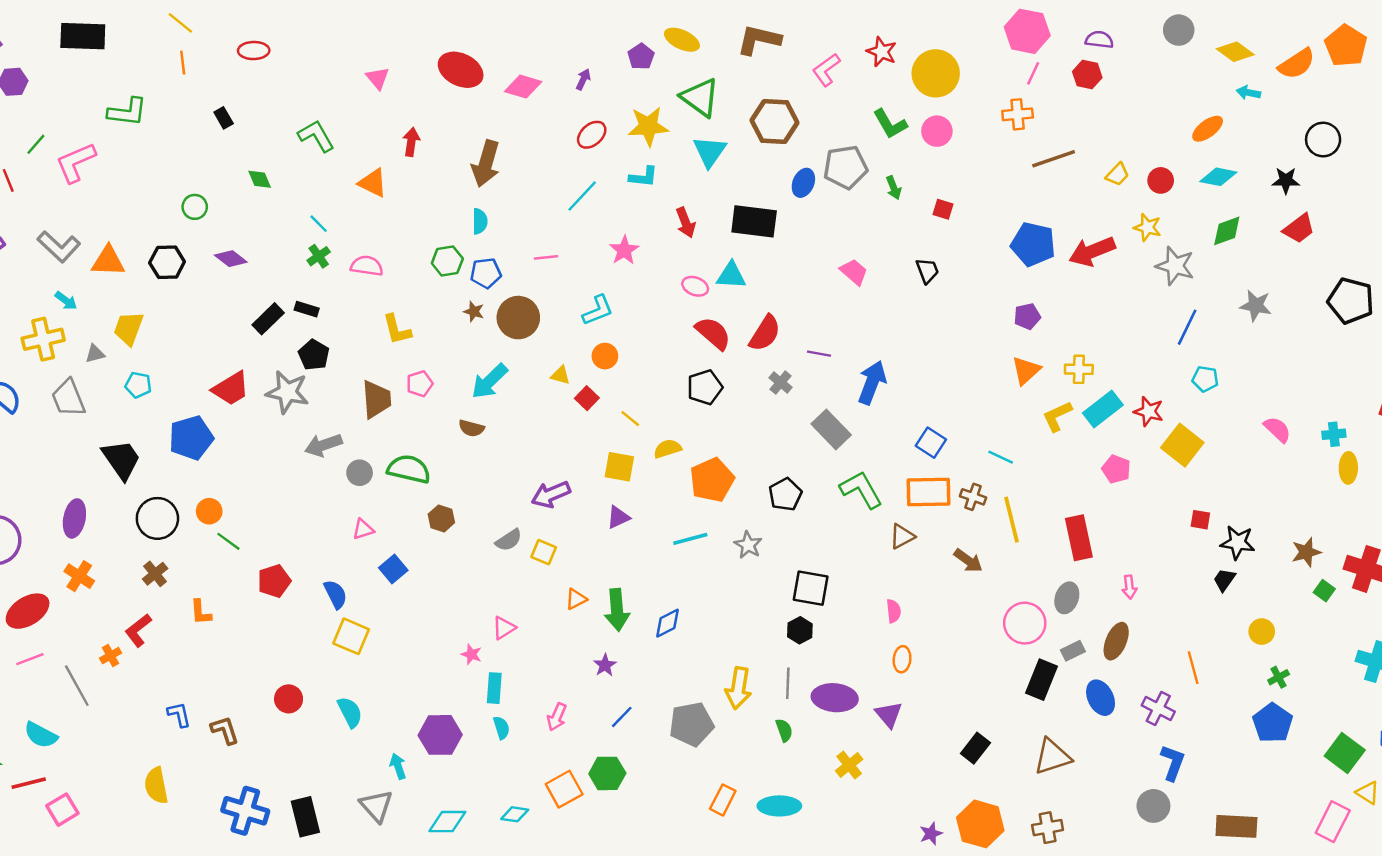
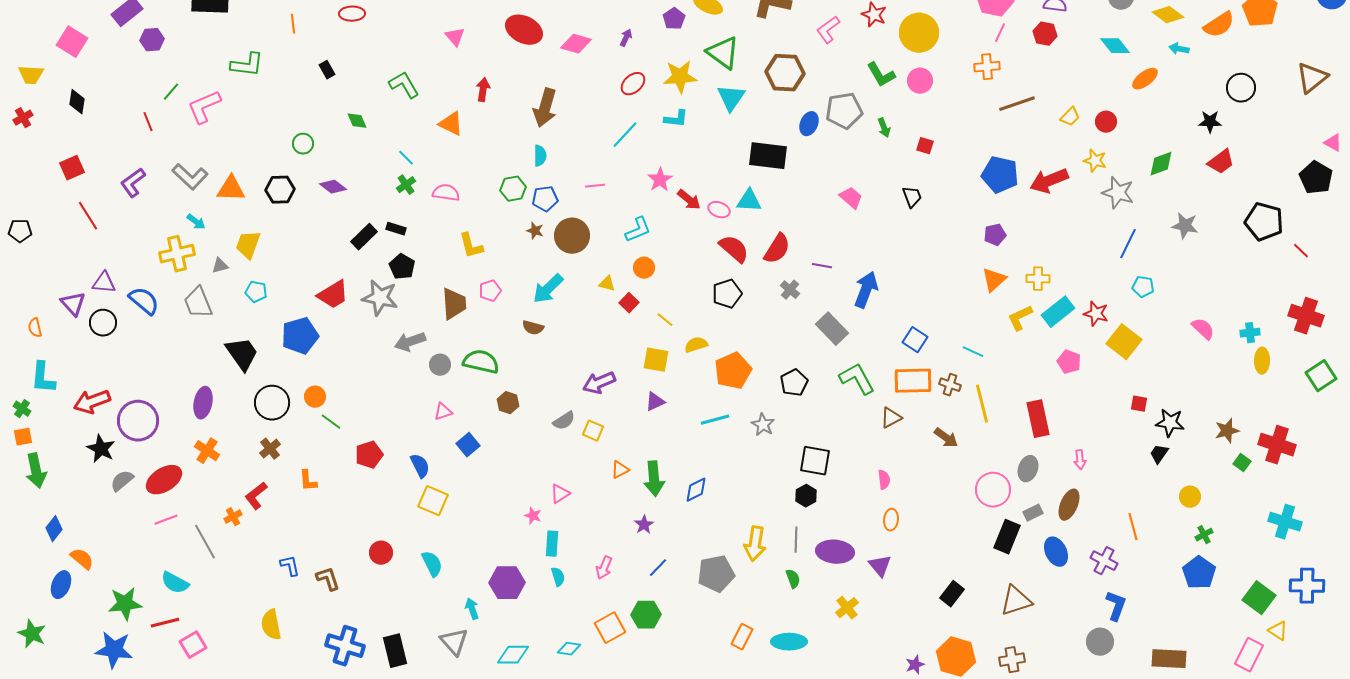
cyan diamond: (1218, 177) -> (1115, 46), moved, turned 40
red arrow: (686, 223) -> (689, 200), moved, turned -30

